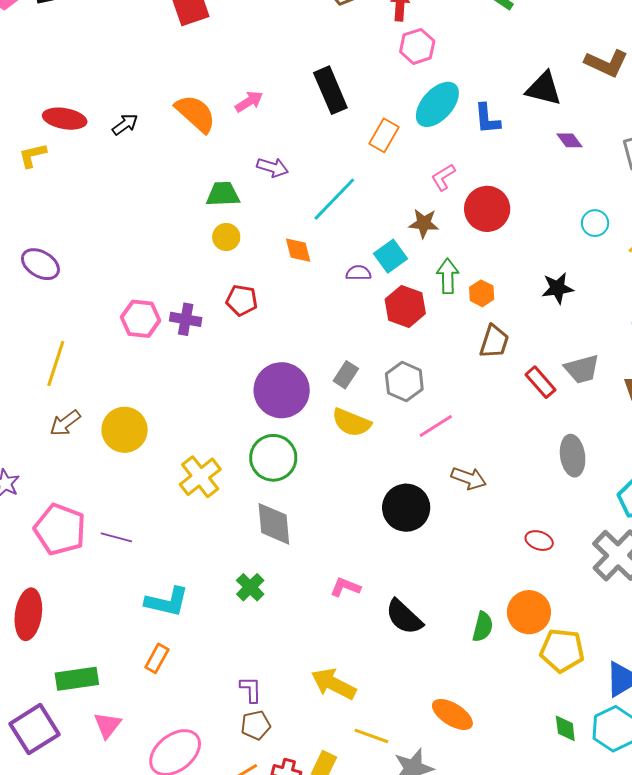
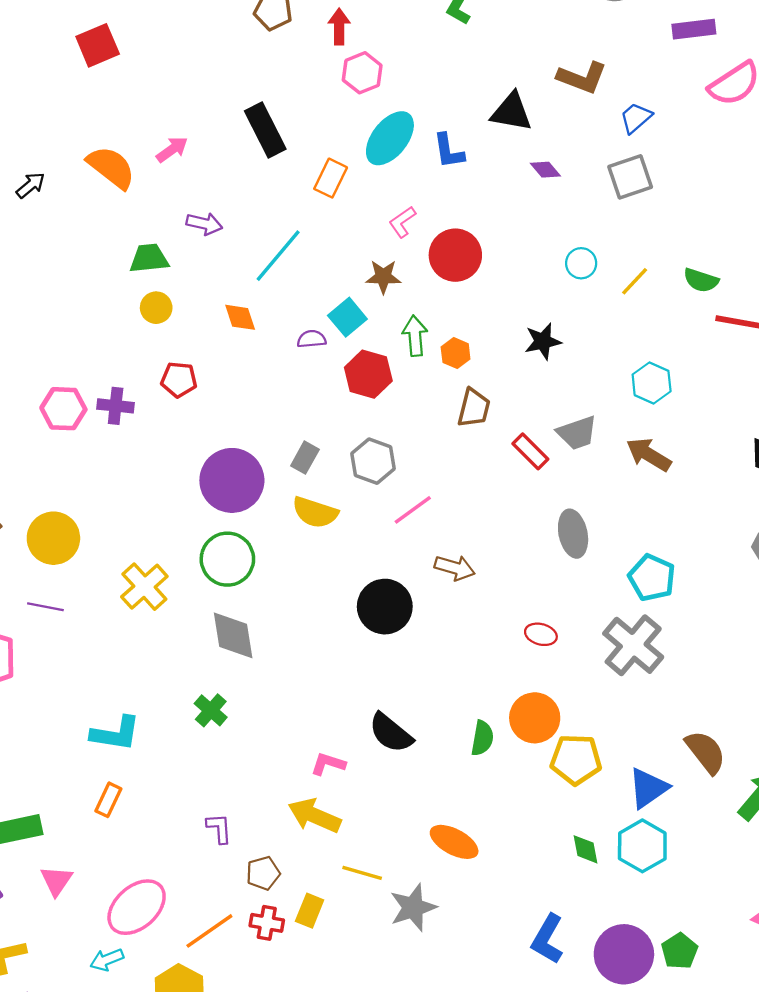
purple line: (116, 537) -> (45, 607), moved
pink L-shape: (345, 587) -> (328, 764), moved
brown pentagon: (256, 725) -> (263, 873), moved

